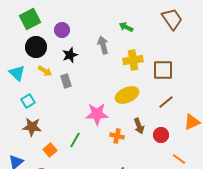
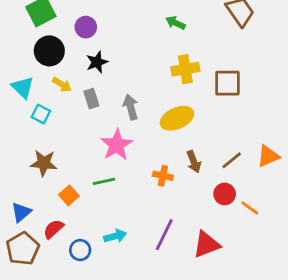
gray arrow: (103, 45) -> (131, 107), moved
cyan square: (28, 101) -> (41, 114), moved, turned -32
brown line: (166, 102) -> (232, 160), moved
pink star: (97, 114) -> (117, 145), moved, turned -30
red circle: (161, 135) -> (225, 194), moved
green line: (75, 140) -> (104, 181), turned 49

